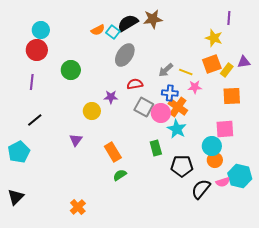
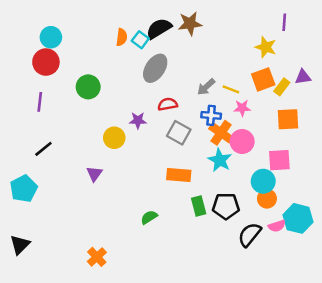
orange semicircle: (98, 30) -> (122, 37), turned -56
pink circle: (161, 113) -> (242, 142), moved
green rectangle: (156, 148) -> (199, 206), moved
orange rectangle: (113, 152) -> (179, 175), moved, turned -54

